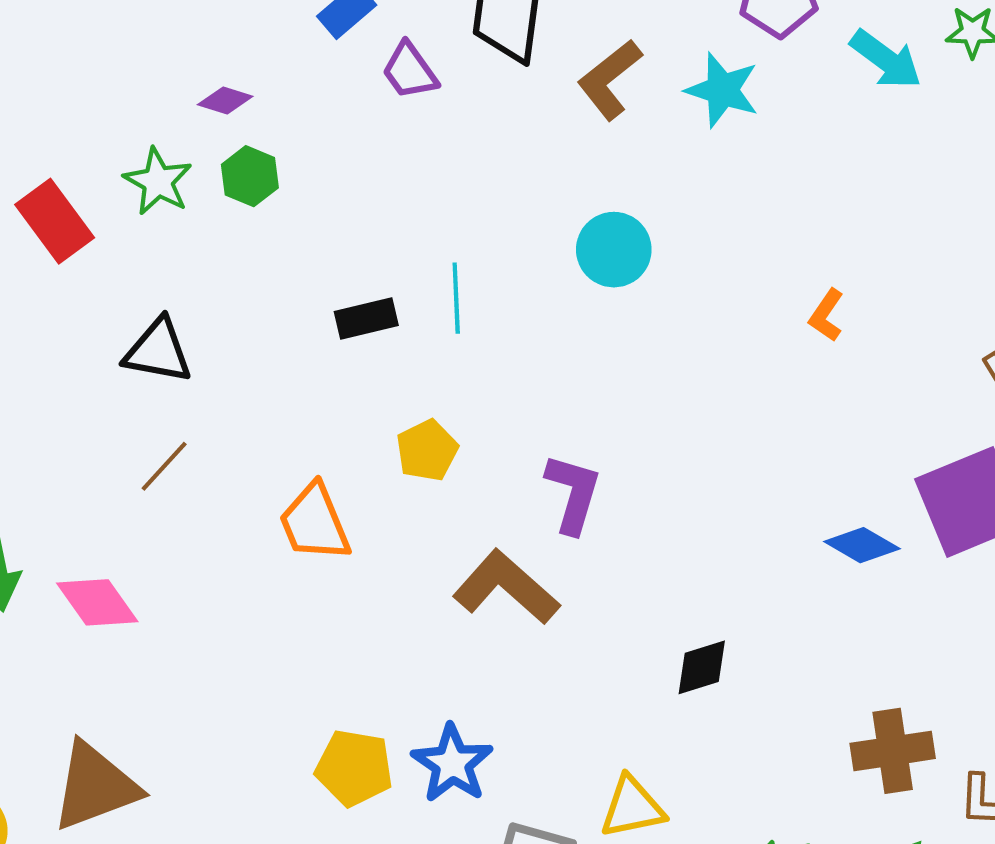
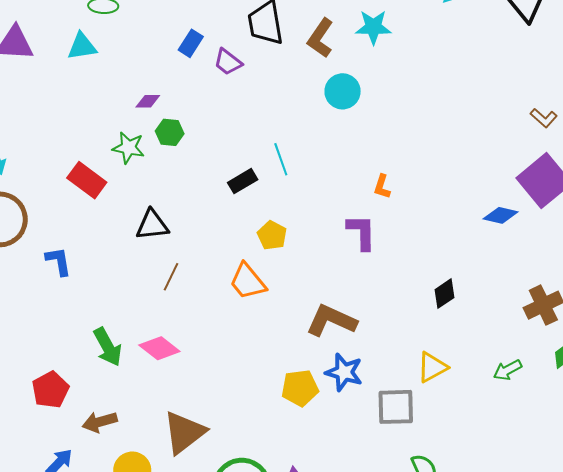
cyan circle: (614, 250) -> (343, 91), moved
orange L-shape: (826, 315) -> (382, 187), moved
yellow pentagon: (427, 450) -> (272, 235), moved
brown L-shape: (506, 587) -> (331, 321), moved

